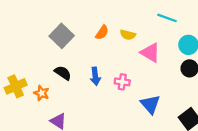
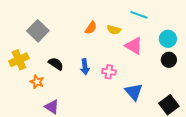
cyan line: (167, 18) -> (139, 15), moved
gray square: (62, 36) -> (38, 31), moved
yellow cross: (16, 86) -> (19, 60), moved

